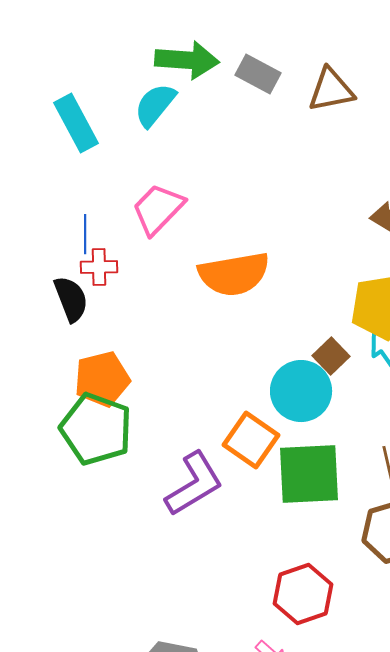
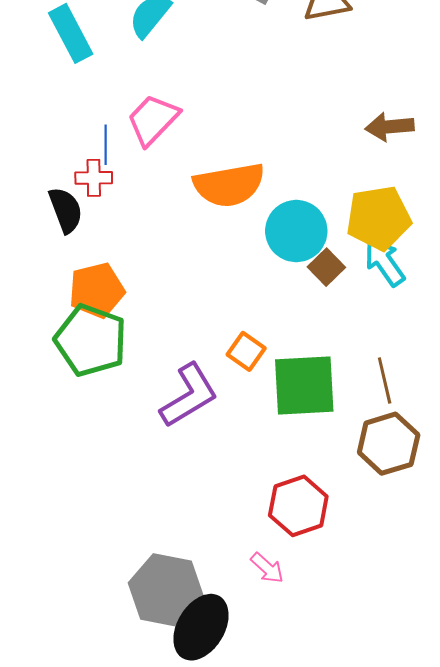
blue line: (85, 234) -> (106, 145), moved
cyan circle: (301, 391) -> (296, 231), moved
orange square: (251, 440) -> (246, 351), size x0.7

